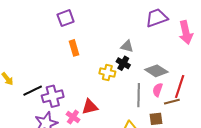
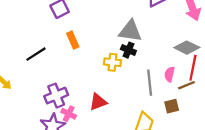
gray triangle: (127, 46) -> (130, 31), size x1.6
gray diamond: (156, 71) -> (187, 48), moved
black line: (33, 91) -> (36, 54), moved
pink cross: (73, 117) -> (69, 114), moved

